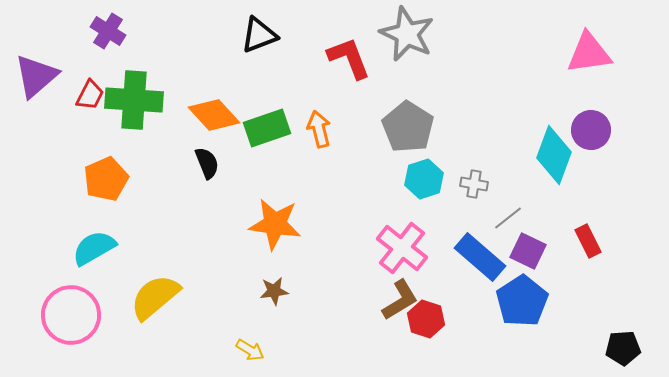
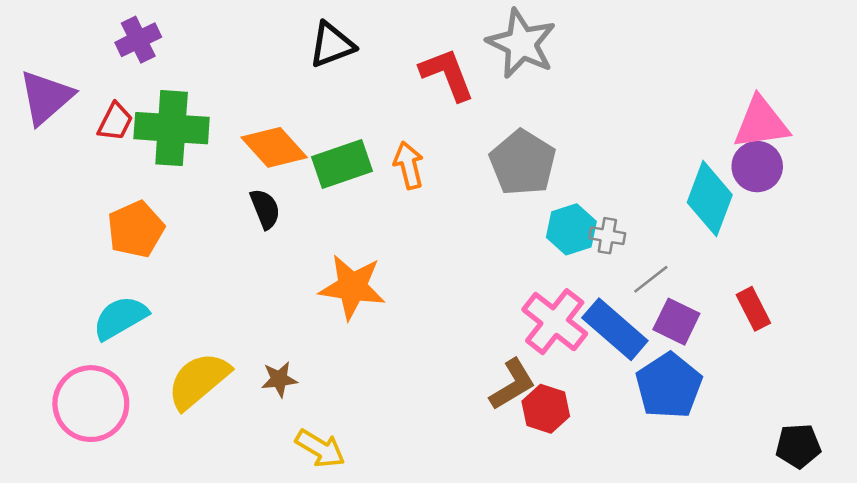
purple cross: (108, 31) -> (138, 40), turned 32
pink triangle: (589, 53) -> (761, 123), moved
cyan hexagon: (424, 179) -> (571, 229), moved
pink cross: (402, 248) -> (555, 322), moved
brown star: (274, 291) -> (279, 379), moved
yellow arrow: (250, 350) -> (320, 448), size x1.4

